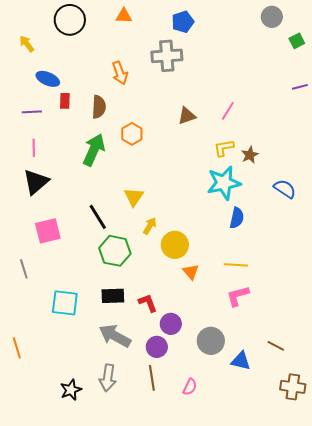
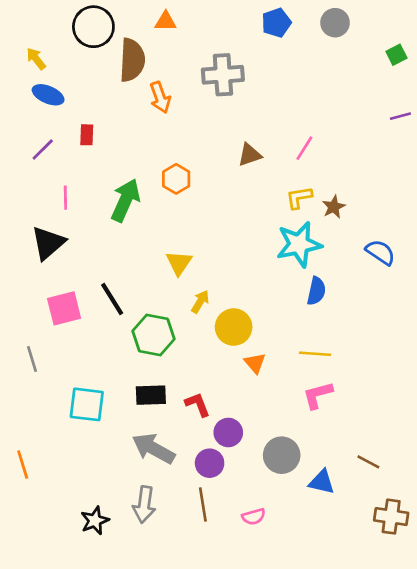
gray circle: (272, 17) -> (335, 23), moved
blue pentagon: (183, 22) -> (276, 23), moved
blue ellipse: (48, 79) -> (48, 95), moved
brown semicircle: (99, 107) -> (132, 60), moved, size x1.4
purple line: (32, 112) -> (43, 149), turned -42
pink line: (34, 148) -> (65, 198), moved
black line: (98, 217) -> (112, 299), moved
pink semicircle: (190, 387) -> (254, 517), turned 48

